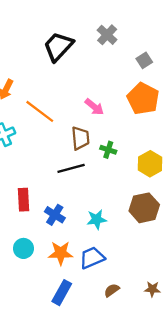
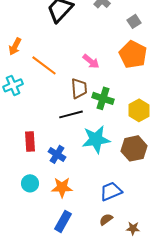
green cross: (108, 150) -> (103, 98), size x1.5
cyan star: (97, 219) -> (96, 139), moved, size x1.6
blue trapezoid: (92, 258) -> (111, 191), moved
brown star: (152, 289) -> (133, 228), moved

